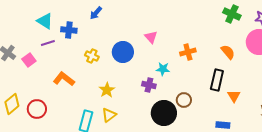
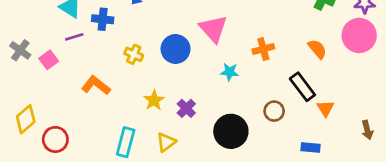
pink triangle: (151, 37) -> (213, 29), size x1.6
black rectangle: (217, 80) -> (302, 87), turned -50
purple cross: (149, 85) -> (186, 108), moved, turned 32
brown circle: (184, 100) -> (274, 111), moved
red circle: (37, 109) -> (55, 139), moved
yellow triangle: (109, 115) -> (166, 142), moved

